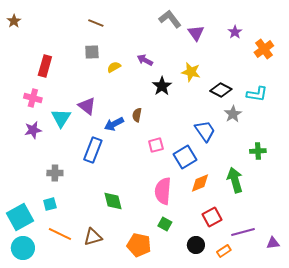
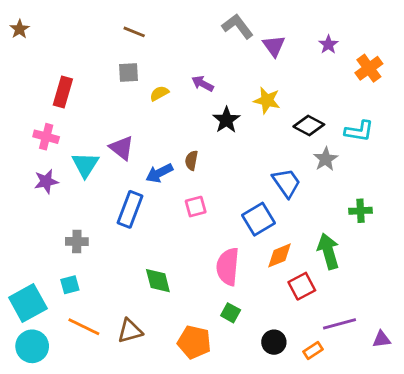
pink square: (156, 145) -> (196, 207), moved
red square: (212, 217) -> (302, 286), moved

